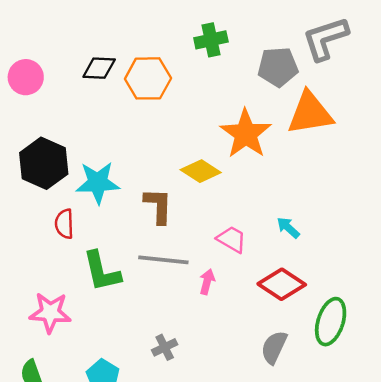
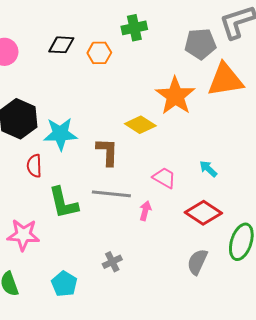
green cross: (211, 40) -> (134, 28), moved
orange hexagon: (148, 78) -> (99, 53), size x0.7

